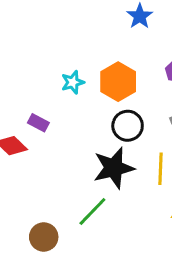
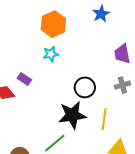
orange hexagon: (118, 82) -> (53, 24), moved

